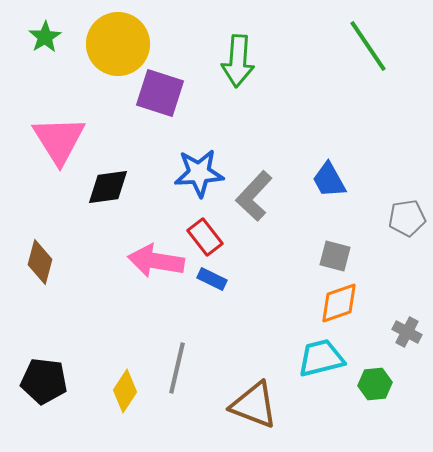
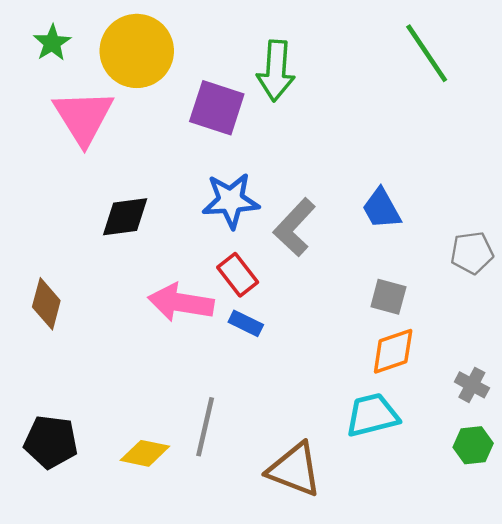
purple square: (160, 93) -> (217, 108), moved
pink triangle: (59, 140) -> (83, 117), moved
green hexagon: (375, 384) -> (473, 445), moved
yellow diamond: (125, 391) -> (145, 453), turned 69

